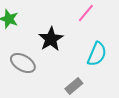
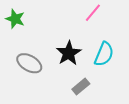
black star: (51, 39) -> (69, 53), moved

